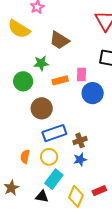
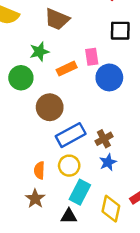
brown star: (11, 188) -> (35, 199), moved

